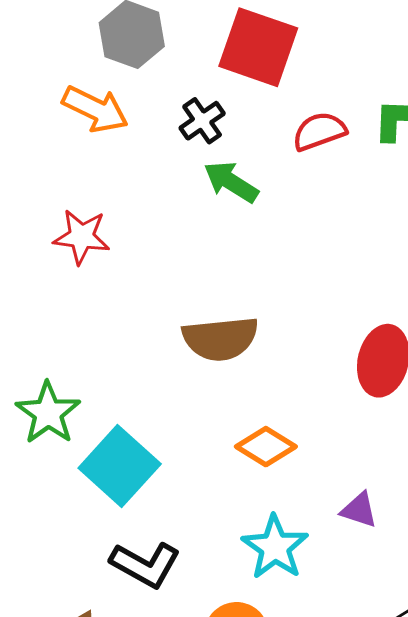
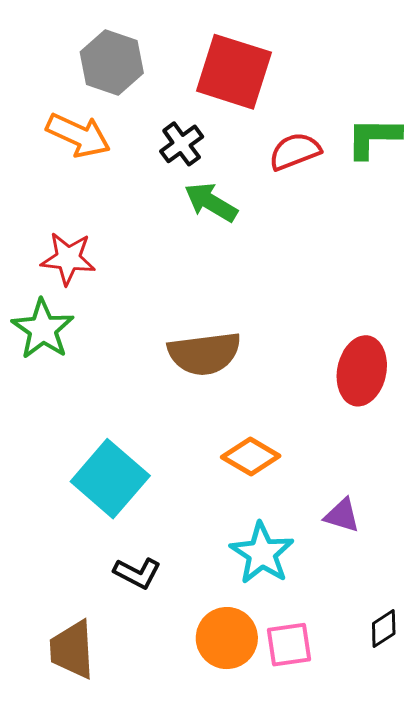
green star: (48, 413) -> (43, 329), moved
black L-shape: (145, 565) -> (137, 573), size x0.7

